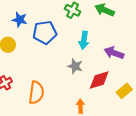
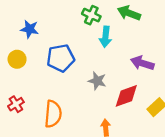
blue pentagon: (45, 32) -> (61, 58), moved
cyan arrow: (84, 40) -> (105, 37), moved

